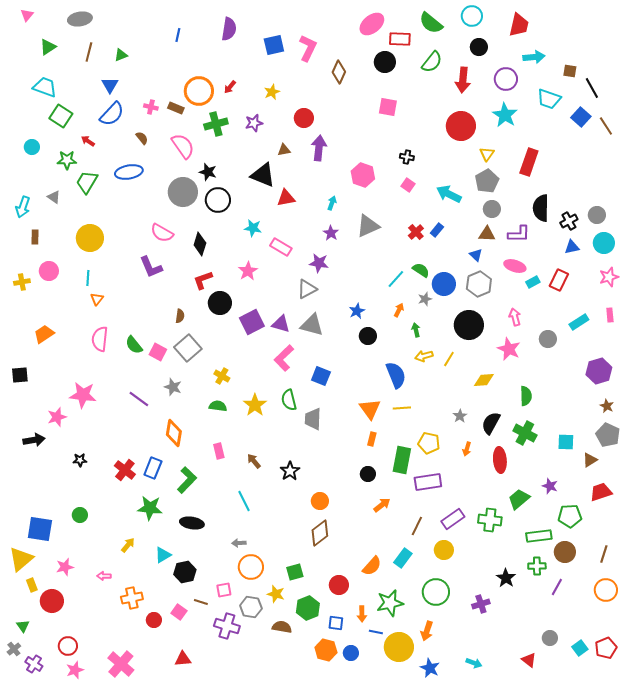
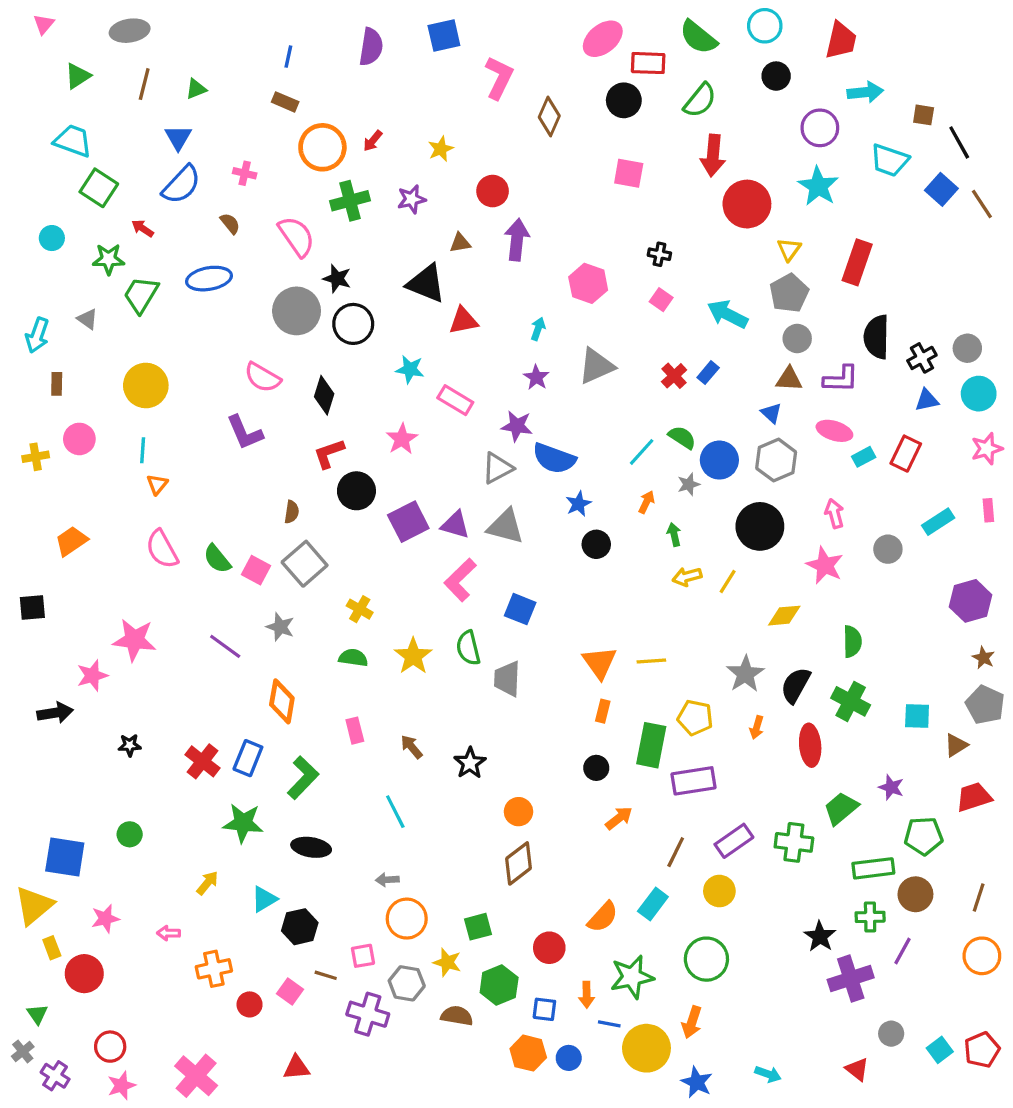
blue square: (274, 45) -> (444, 36), moved
red arrow: (463, 80) -> (713, 155), moved
brown rectangle: (176, 108) -> (285, 102), moved
pink semicircle: (100, 339) -> (162, 549), turned -35
blue semicircle: (396, 375) -> (554, 458), moved, turned 132
gray star: (460, 416) -> (745, 674), size x1.6
purple cross: (481, 604) -> (851, 979), moved, size x1.5

